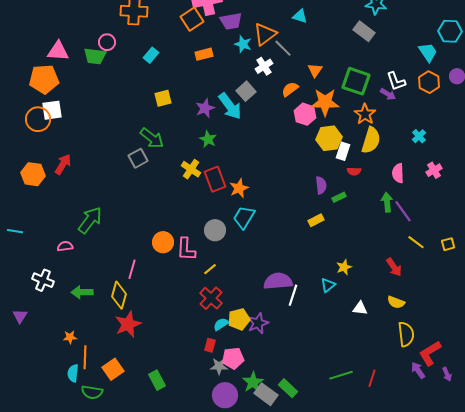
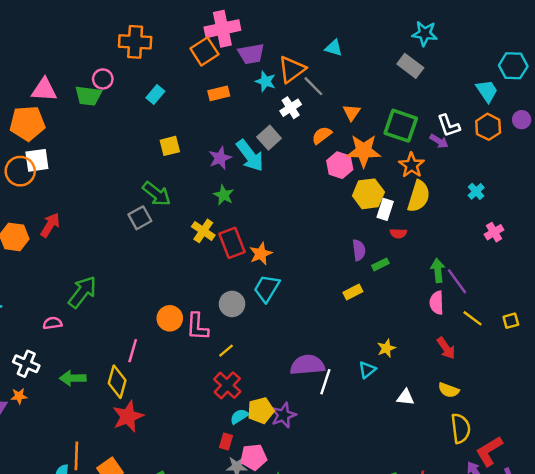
pink semicircle: (398, 173) -> (437, 303), moved
orange star: (70, 337) -> (19, 396), moved

